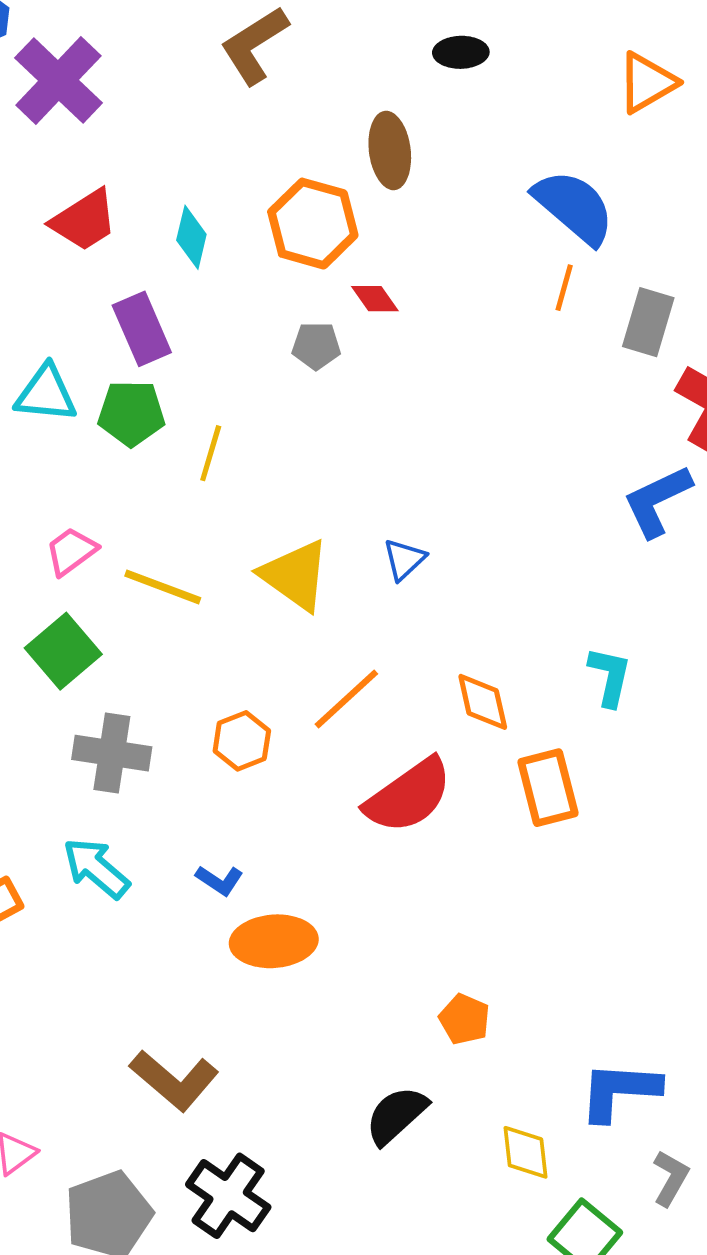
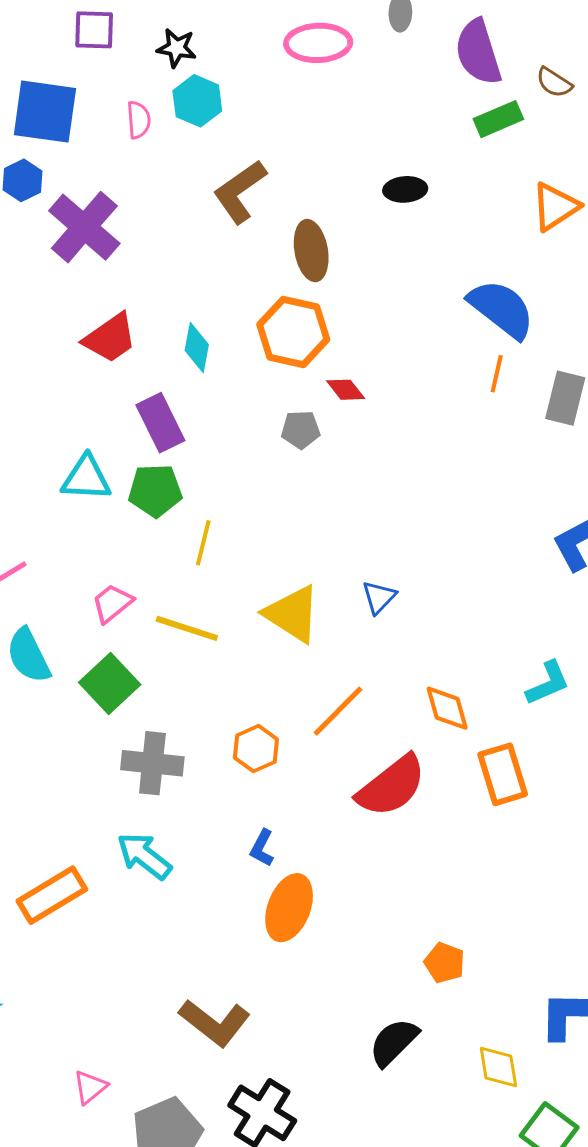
brown ellipse: (390, 150) -> (311, 251), moved
yellow line: (211, 453) -> (203, 543), moved
cyan L-shape: (610, 676) -> (548, 683), turned 57
blue L-shape: (220, 880) -> (262, 848), moved, turned 87
orange ellipse: (274, 941) -> (289, 908), turned -62

